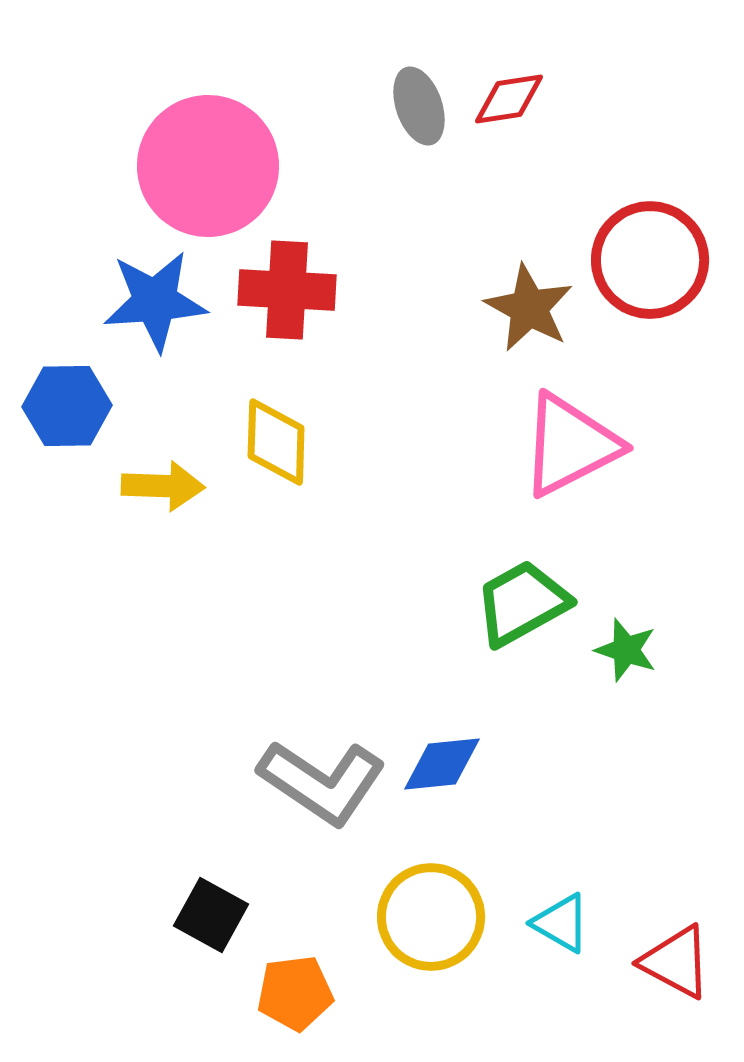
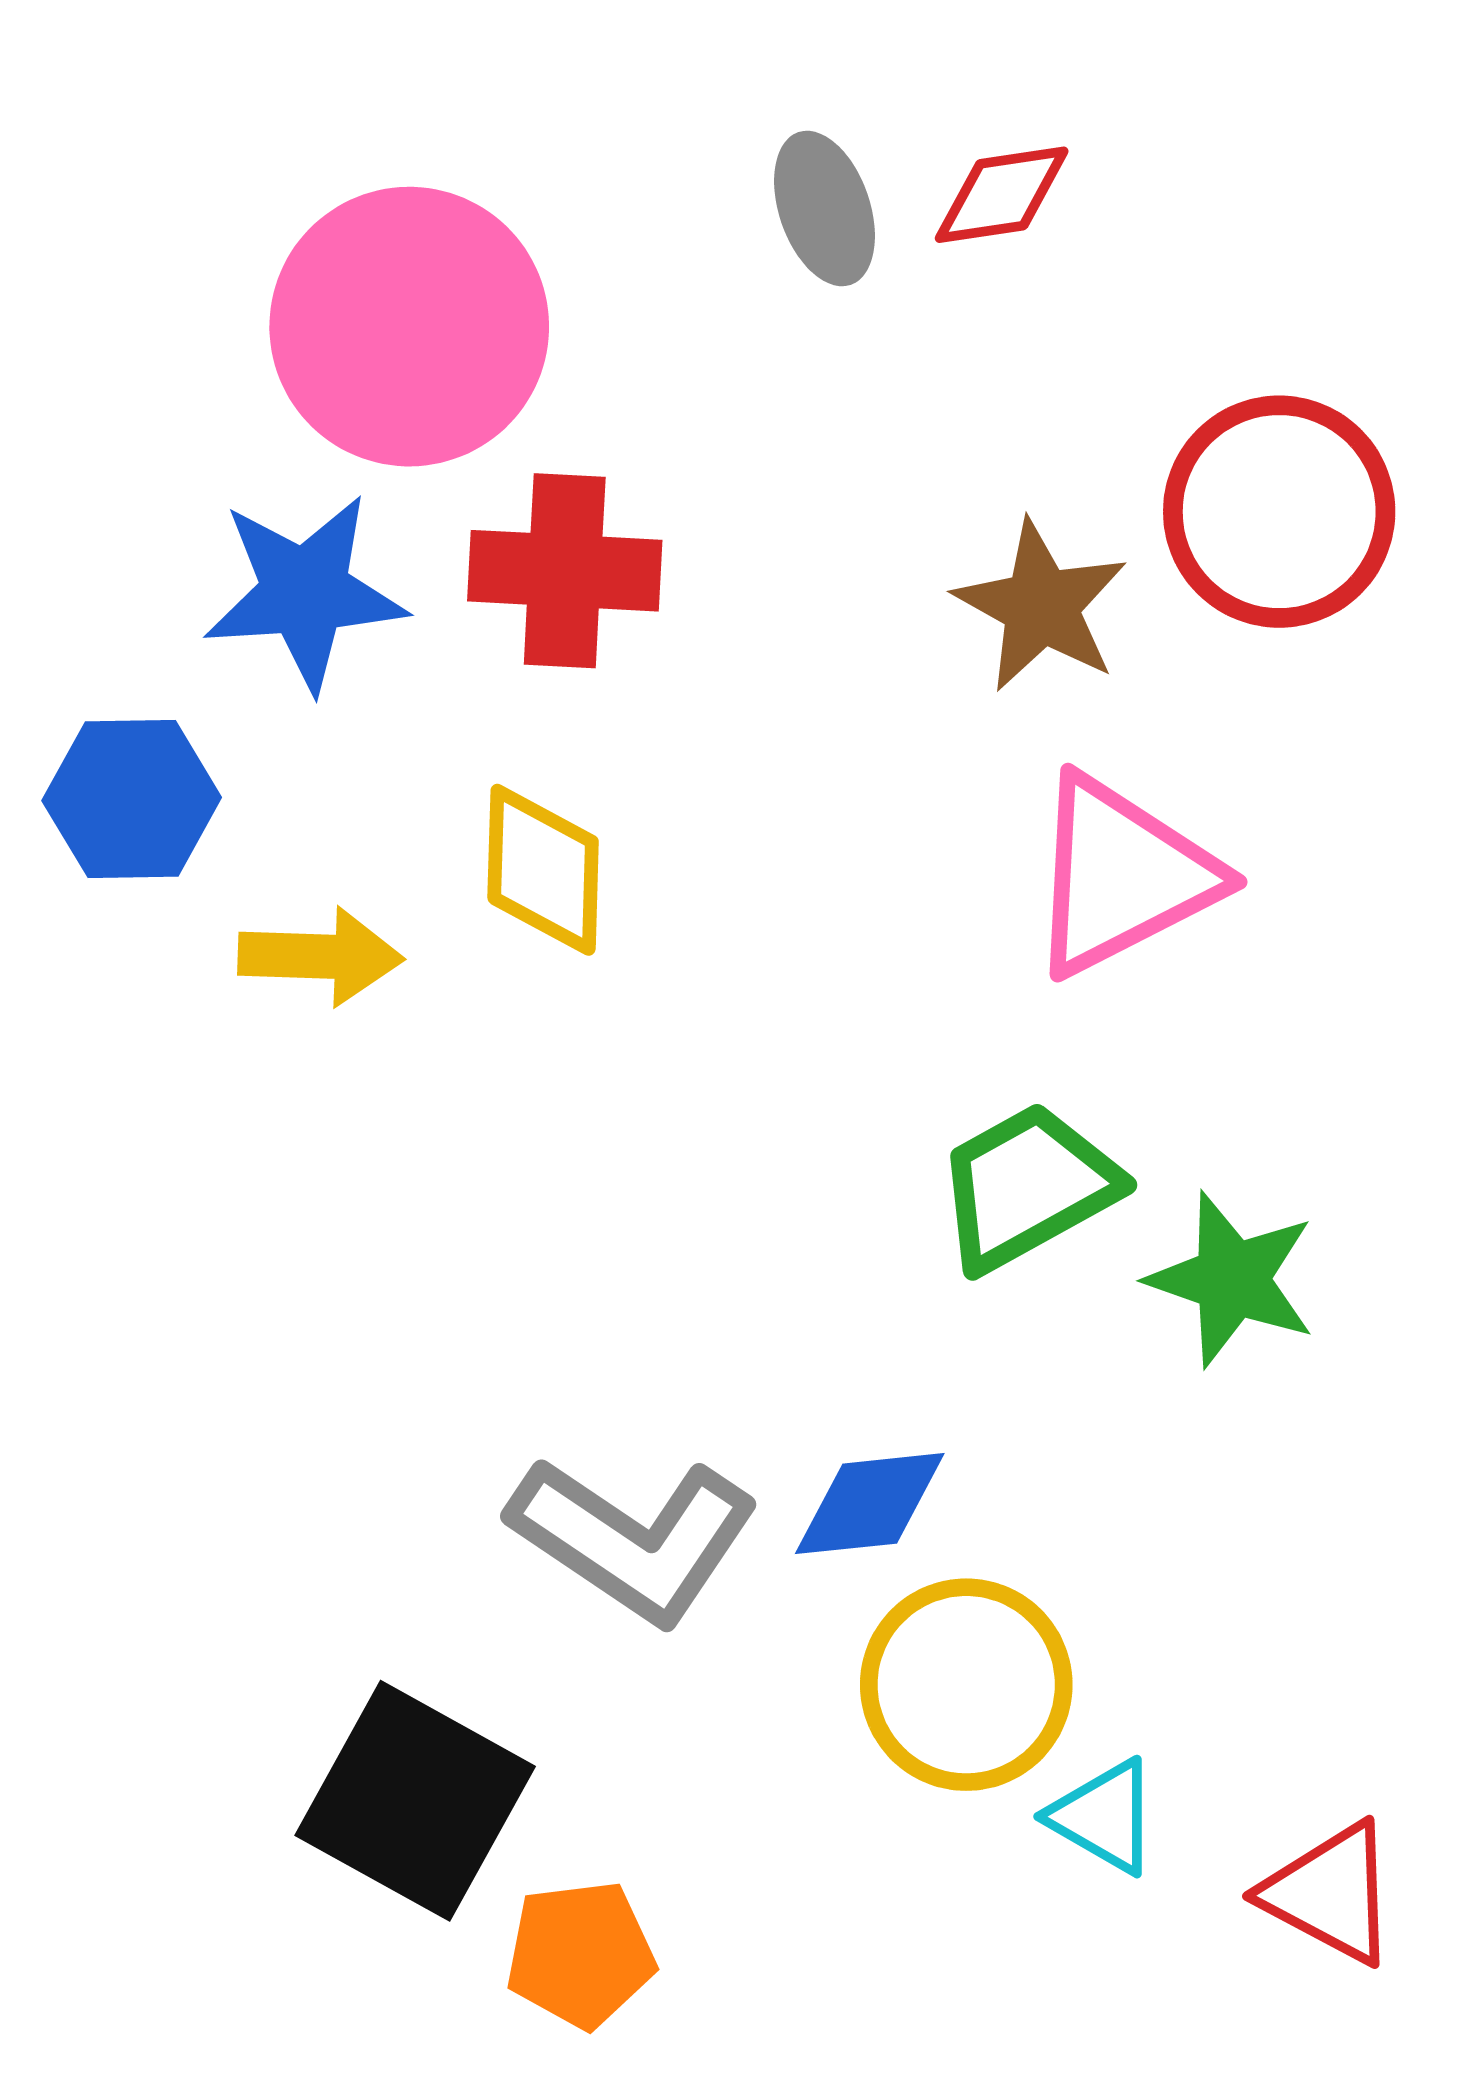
green star: (626, 650) -> (1232, 1279), size x1.4
black square: (211, 915) -> (415, 1801), size x1.6
yellow circle: (431, 917) -> (966, 1685), moved

